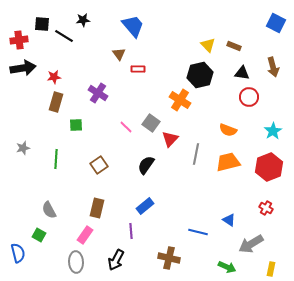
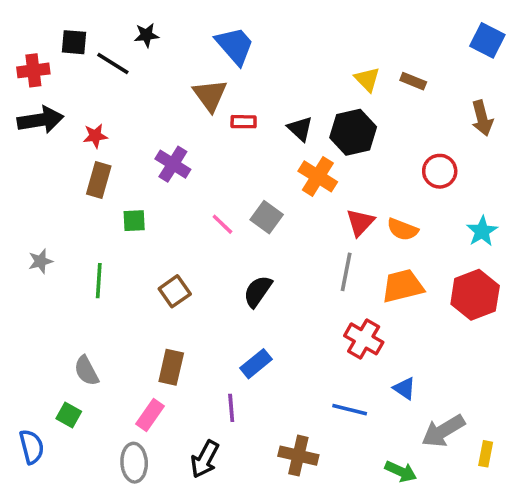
brown triangle: (119, 54) -> (210, 95), size x1.5
black triangle: (242, 73) -> (300, 129), moved, turned 35
red triangle: (170, 139) -> (360, 222), moved
red cross: (266, 208) -> (364, 339), moved, size x1.5
yellow rectangle: (271, 269) -> (486, 454), moved

